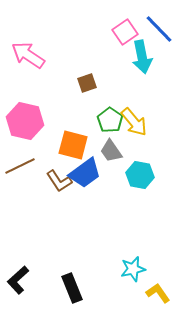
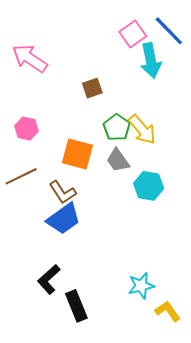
pink hexagon: (25, 121) -> (26, 128), size x0.6
blue trapezoid: (85, 173) -> (64, 219), moved
black L-shape: (18, 280) -> (49, 279), moved

